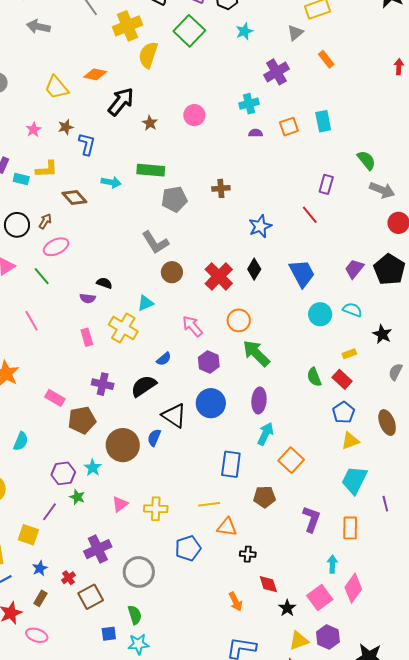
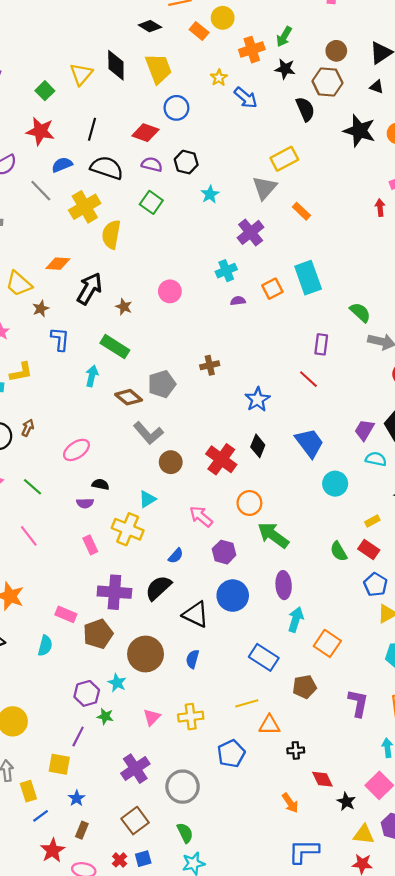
green square: (189, 31) -> (151, 202), size x0.7
gray triangle: (295, 33) -> (264, 188), size x1.4
cyan rectangle: (323, 121) -> (308, 278), size x1.4
brown star: (66, 127) -> (41, 309), moved
green rectangle: (151, 170) -> (115, 347), moved, turned 36
cyan arrow: (111, 182) -> (92, 376), turned -78
brown diamond: (74, 198) -> (129, 397), moved
pink ellipse: (56, 247) -> (76, 450), moved
cyan semicircle: (352, 310) -> (376, 459), moved
purple cross: (103, 384) -> (114, 592), size x1.4
blue semicircle: (154, 438) -> (193, 659), moved
cyan semicircle: (21, 441) -> (45, 646), moved
blue rectangle: (231, 464) -> (264, 657), turned -56
red cross: (68, 578) -> (120, 860), moved
blue square: (109, 634) -> (143, 859), moved
yellow triangle: (299, 641) -> (364, 835), turned 35

